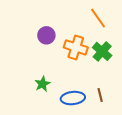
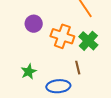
brown line: (100, 95) -> (78, 68), moved

